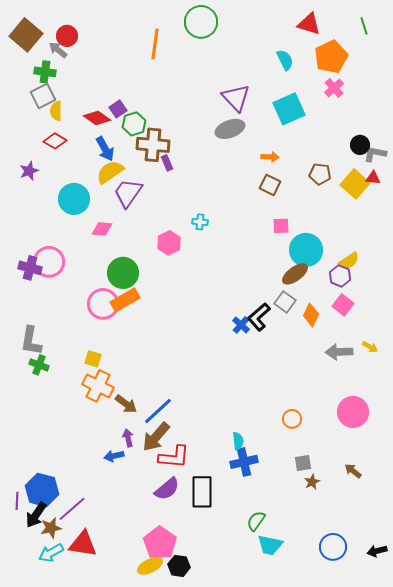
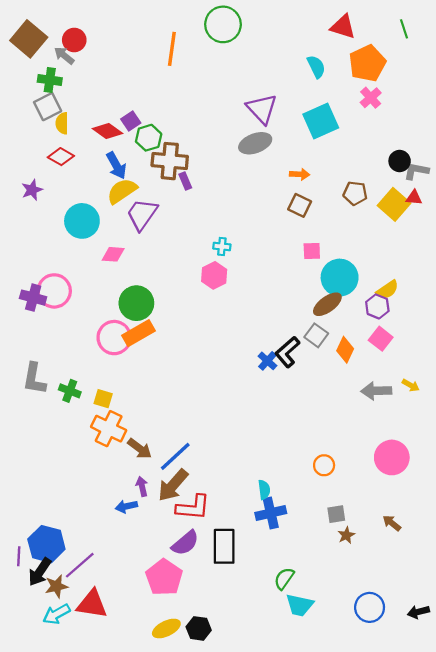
pink hexagon: (169, 243) -> (214, 275), moved
green cross: (39, 365) -> (70, 391), moved
pink pentagon: (160, 543) -> (164, 577), moved

